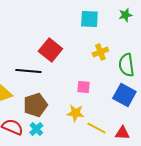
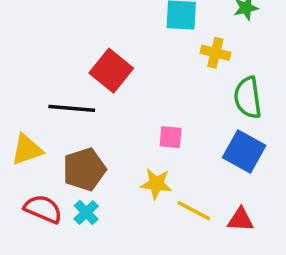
yellow cross: (100, 52) -> (215, 53), moved, turned 35

